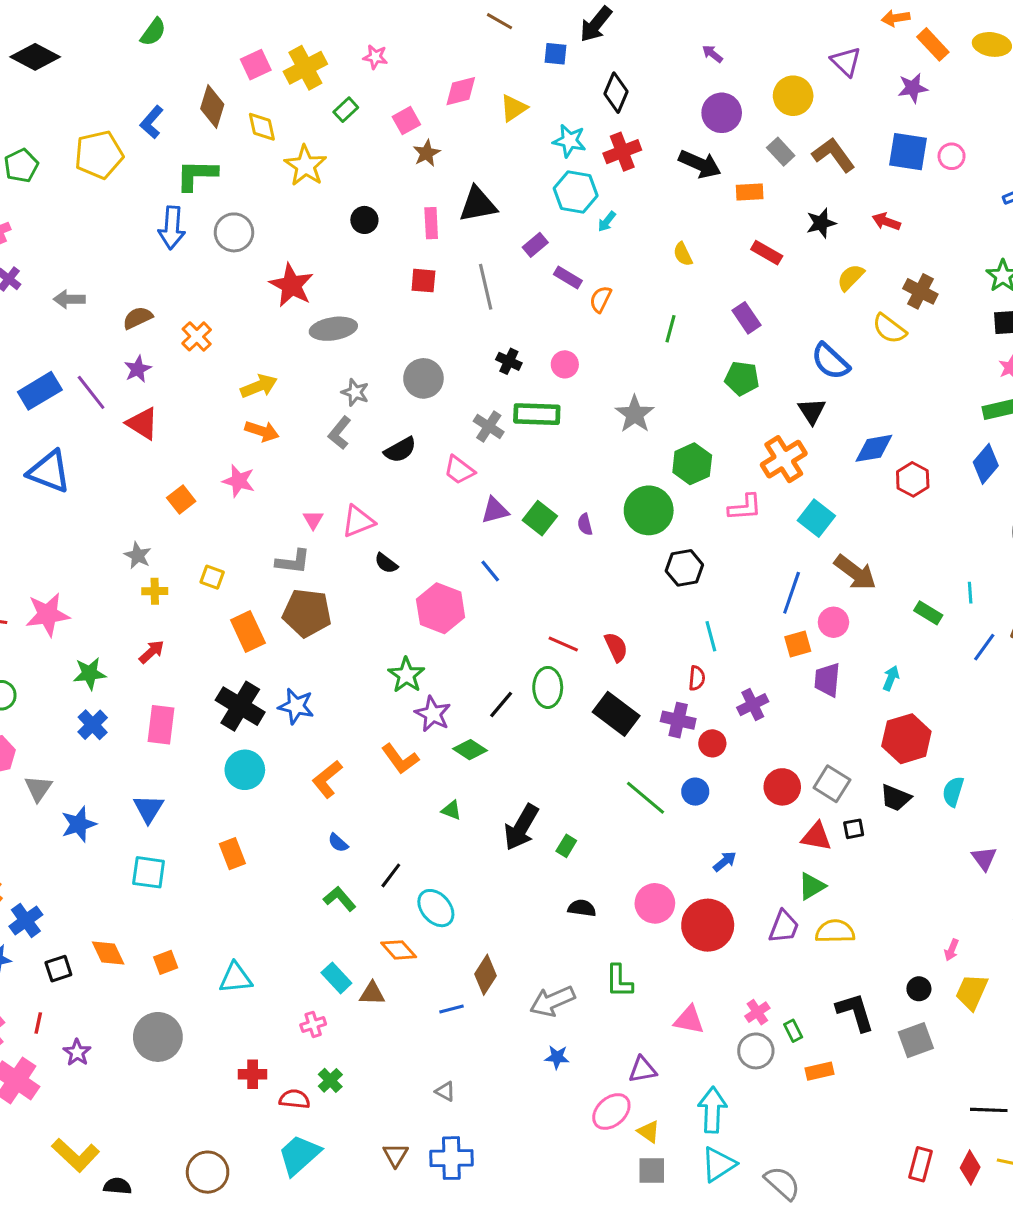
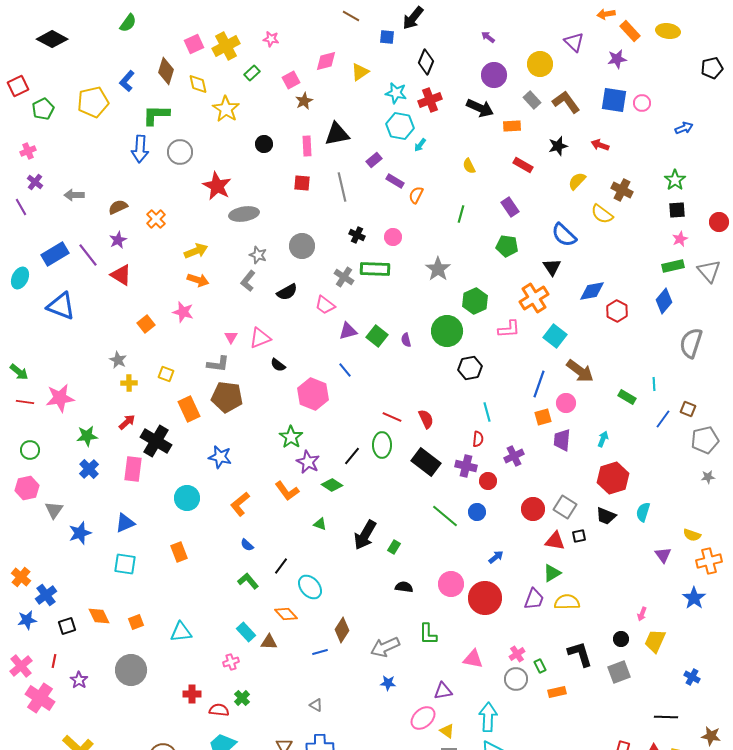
black cross: (240, 706) -> (156, 441), moved
blue triangle: (149, 809) -> (125, 523), turned 35

